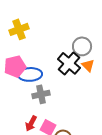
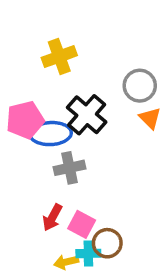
yellow cross: (19, 29) -> (59, 57), moved
black cross: (69, 63) -> (87, 115), moved

